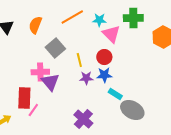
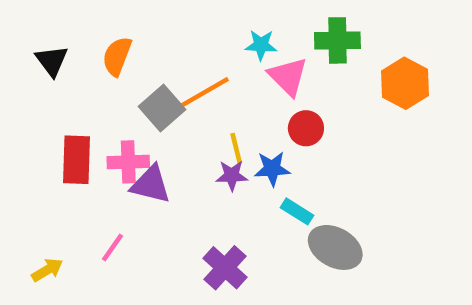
orange line: (72, 17) -> (205, 92), moved
red circle: (104, 57) -> (306, 128), moved
yellow line: (79, 60) -> (236, 148), moved
purple triangle: (50, 82) -> (151, 184), turned -36
red rectangle: (24, 98) -> (76, 160), moved

